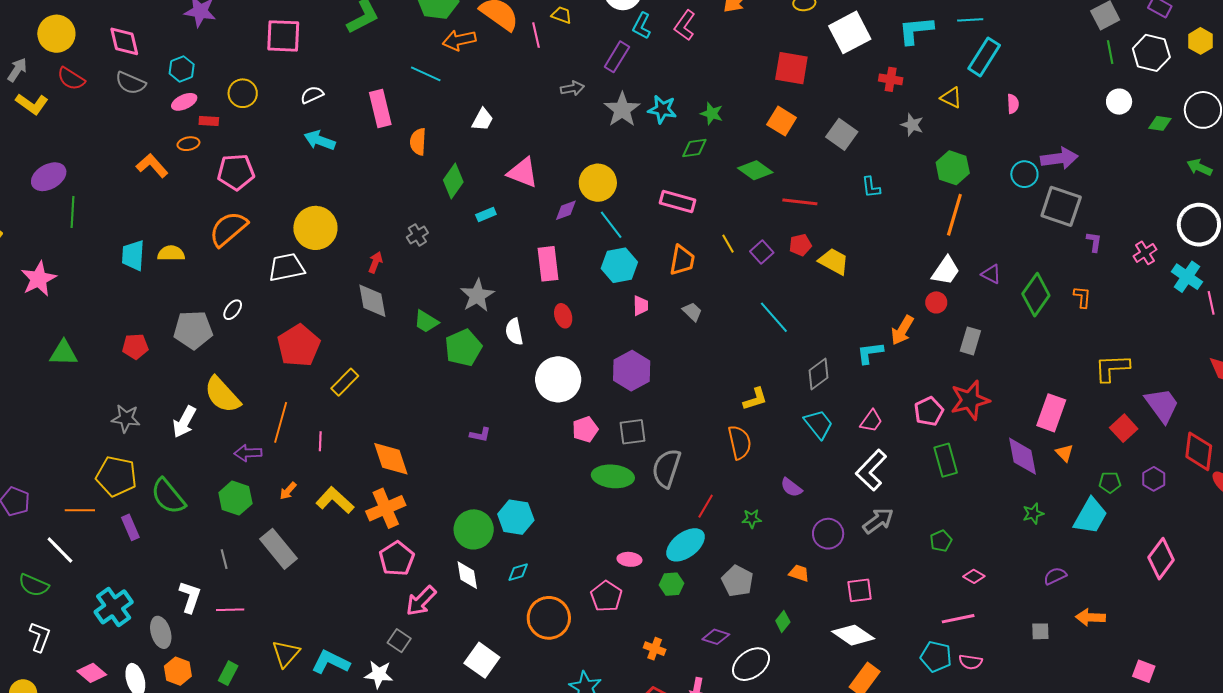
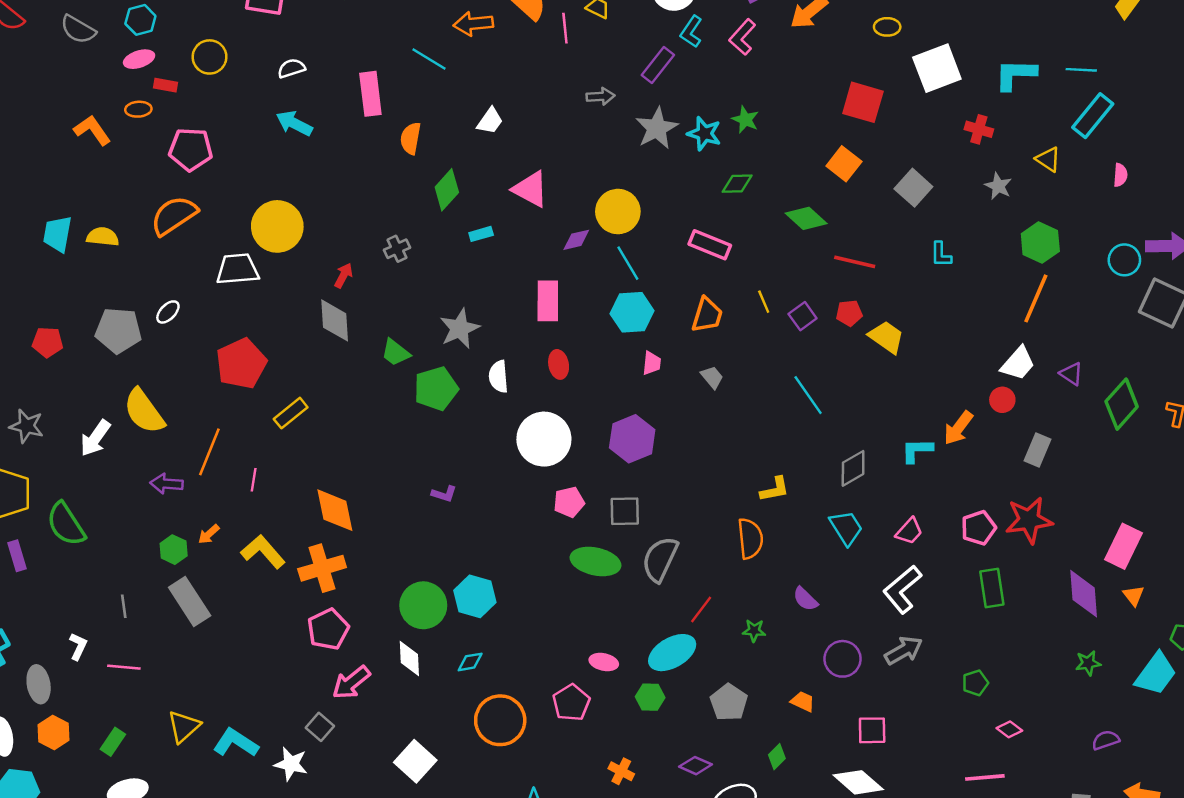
green star: (712, 114) -> (745, 120), moved
green hexagon: (235, 498) -> (174, 550), moved, size x0.7
white L-shape: (190, 597) -> (78, 646), size x0.7

